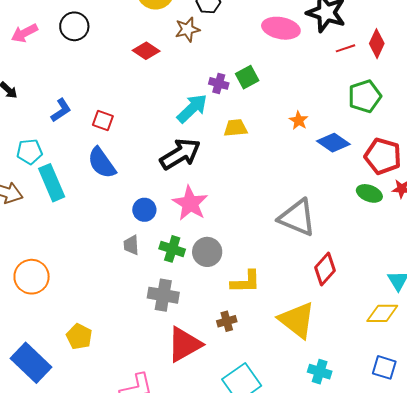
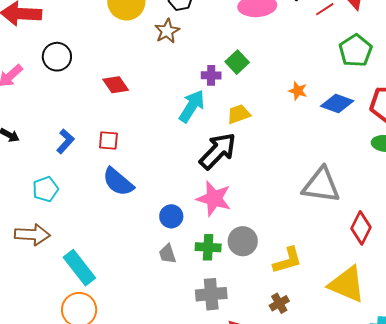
red diamond: (146, 51) -> (116, 85), moved, turned 36
black arrow: (180, 154) -> (218, 151), moved
cyan rectangle: (52, 183) -> (79, 268), moved

